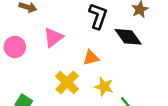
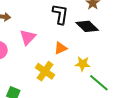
yellow star: (104, 87) -> (83, 64), moved

